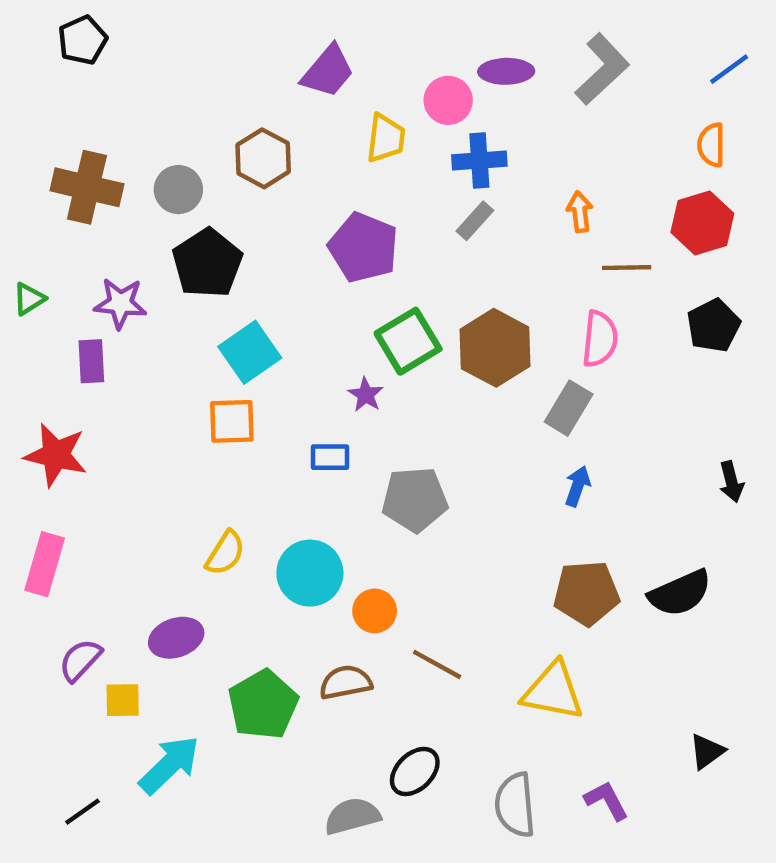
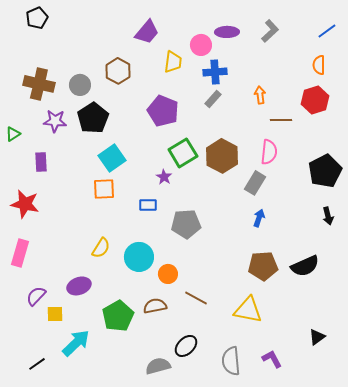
gray L-shape: (602, 69) -> (270, 31), size x0.7
purple star: (120, 303) -> (55, 121), moved
black pentagon: (714, 326) -> (325, 171), moved, size x1.4

